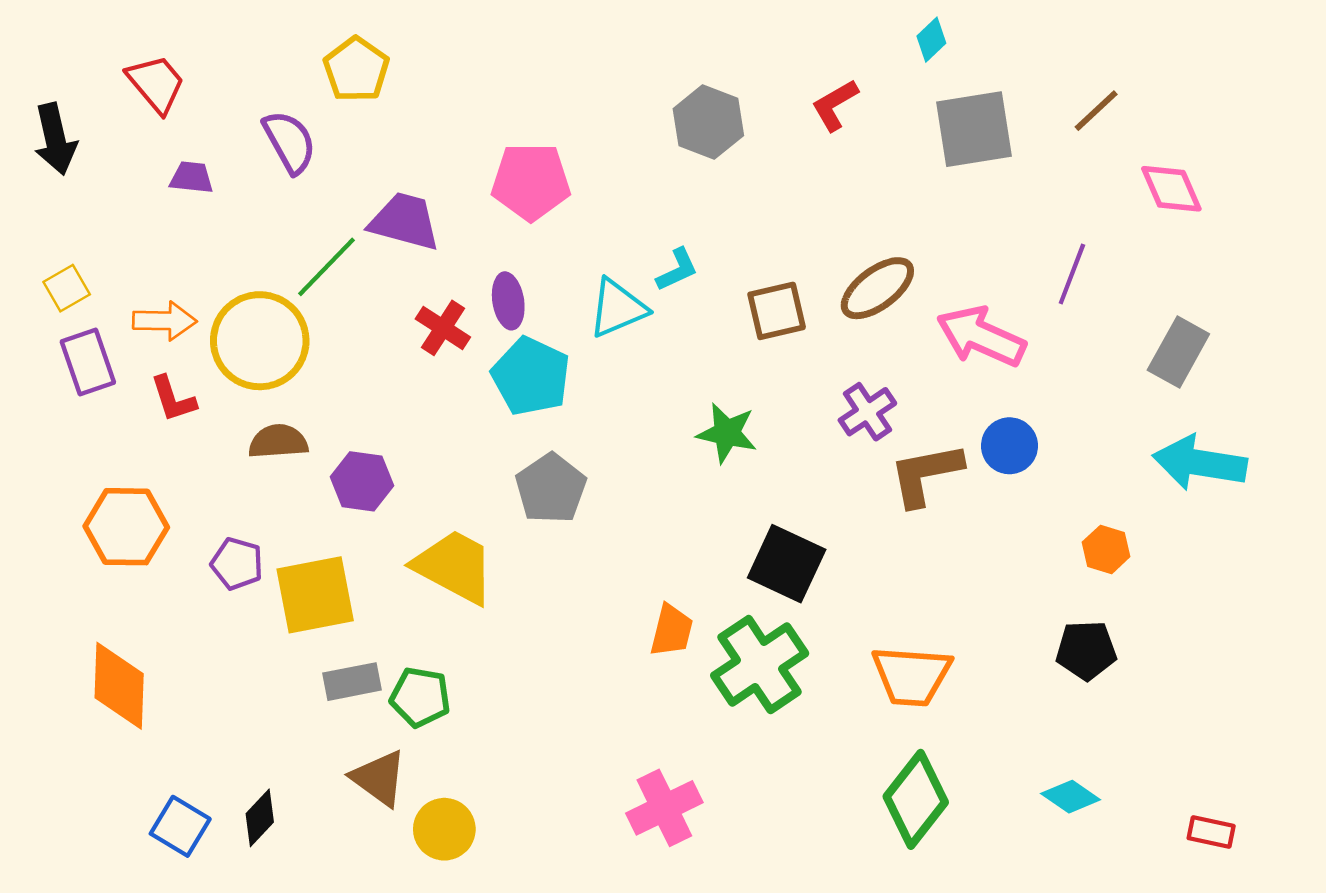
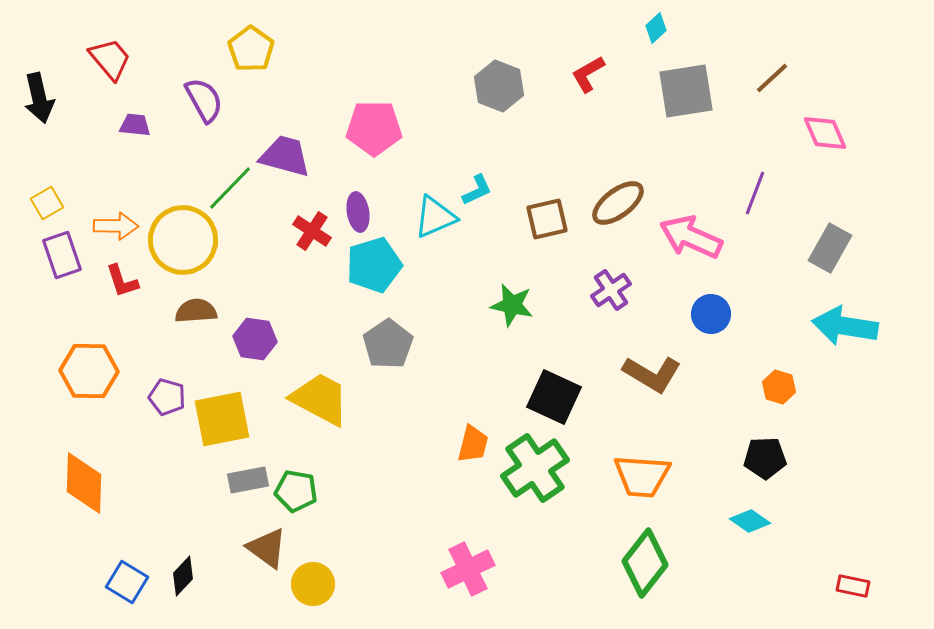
cyan pentagon: (531, 376) -> (374, 265), turned 30
brown L-shape: (926, 474) -> (652, 374), moved, turned -138
cyan diamond: (1071, 797) -> (750, 521), moved

